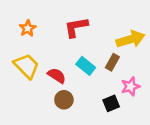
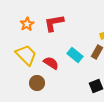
red L-shape: (76, 27) -> (54, 23), moved
brown circle: (64, 100) -> (37, 83), moved

